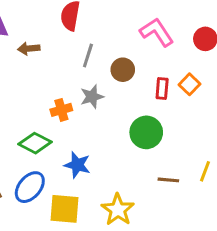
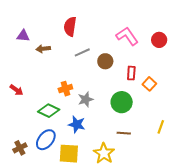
gray line: (88, 56) -> (82, 52), turned 49
orange square: (190, 84) -> (149, 84), moved
gray star: (92, 97) -> (86, 99), moved
brown line: (168, 180) -> (124, 133), moved

